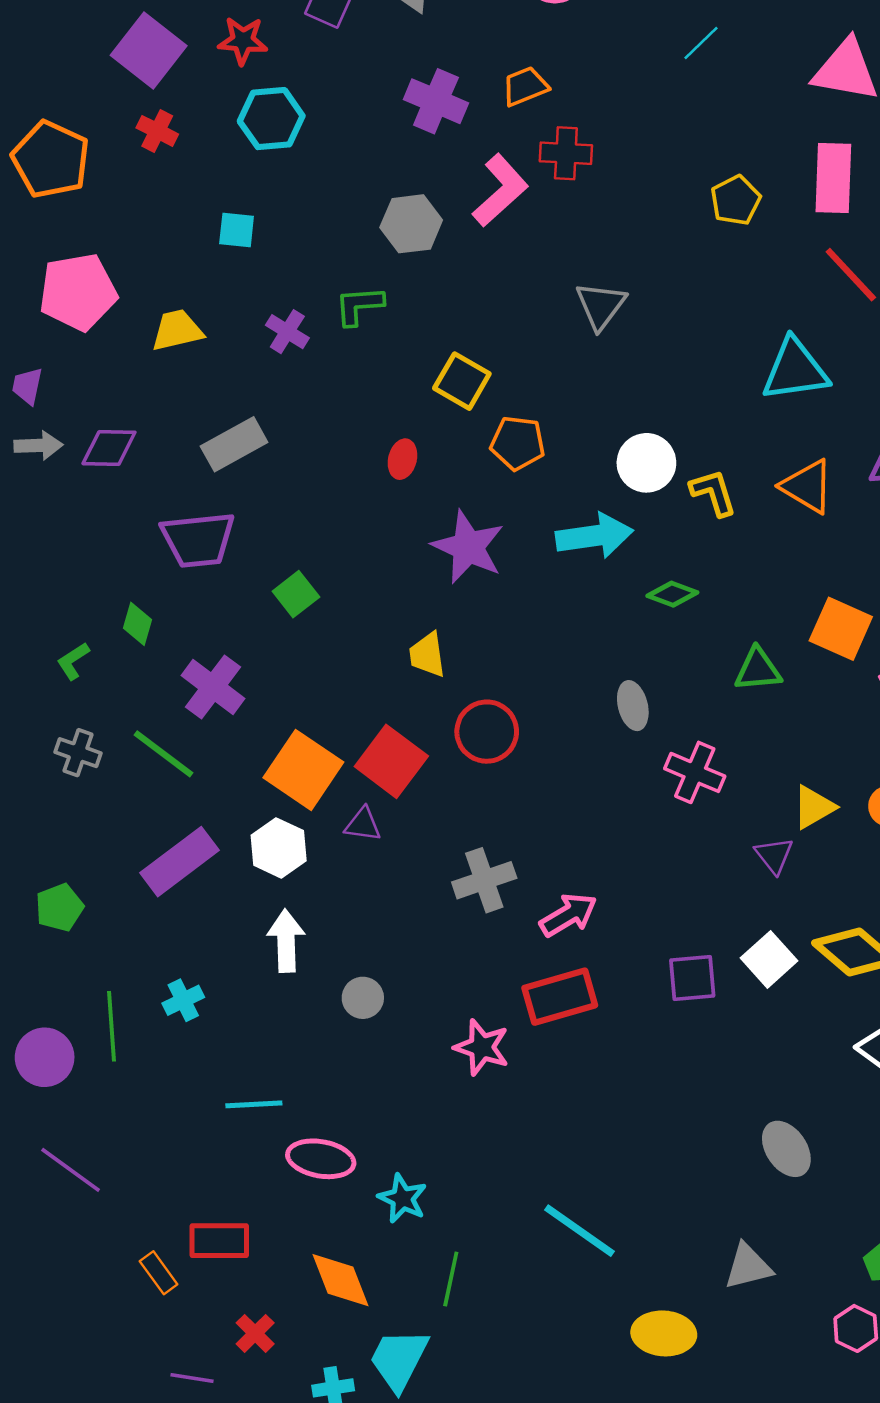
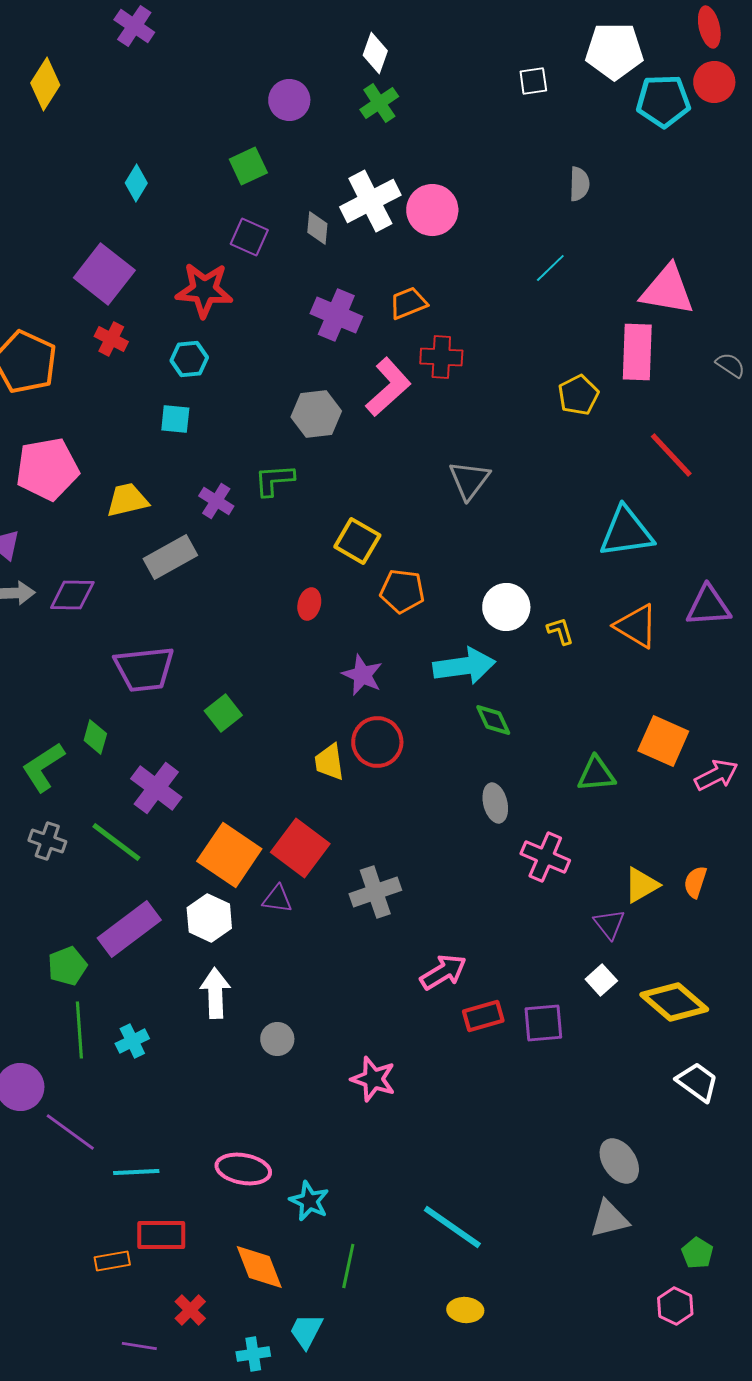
red star: (243, 41) -> (204, 290), moved, size x1.4
cyan hexagon: (271, 119) -> (189, 359), moved, size x0.7
pink rectangle: (833, 178) -> (637, 352), moved
gray rectangle: (234, 444) -> (170, 557), moved
yellow L-shape: (713, 493) -> (560, 631), size x0.7
purple star: (468, 547) -> (362, 675), size x0.7
green diamond: (672, 594) -> (493, 720), moved, turned 45
green L-shape: (73, 661) -> (43, 767), size x1.6
red circle: (487, 732) -> (377, 742), moved
gray cross: (484, 880) -> (375, 892), moved
green pentagon: (59, 907) -> (67, 966), moved
white square: (769, 959) -> (601, 980), moved, size x0.7
red rectangle: (560, 997) -> (483, 1016), moved, size x0.7
green line: (111, 1026) -> (79, 1030), moved
cyan line: (254, 1104) -> (136, 1172), moved
purple line: (71, 1170) -> (70, 1132), moved
gray triangle: (748, 1267) -> (609, 1219), moved
orange rectangle: (159, 1273) -> (112, 1261), turned -64
yellow ellipse: (664, 1333) -> (465, 1310), moved, size x0.7
cyan trapezoid: (399, 1359) -> (306, 1331), size x0.7

